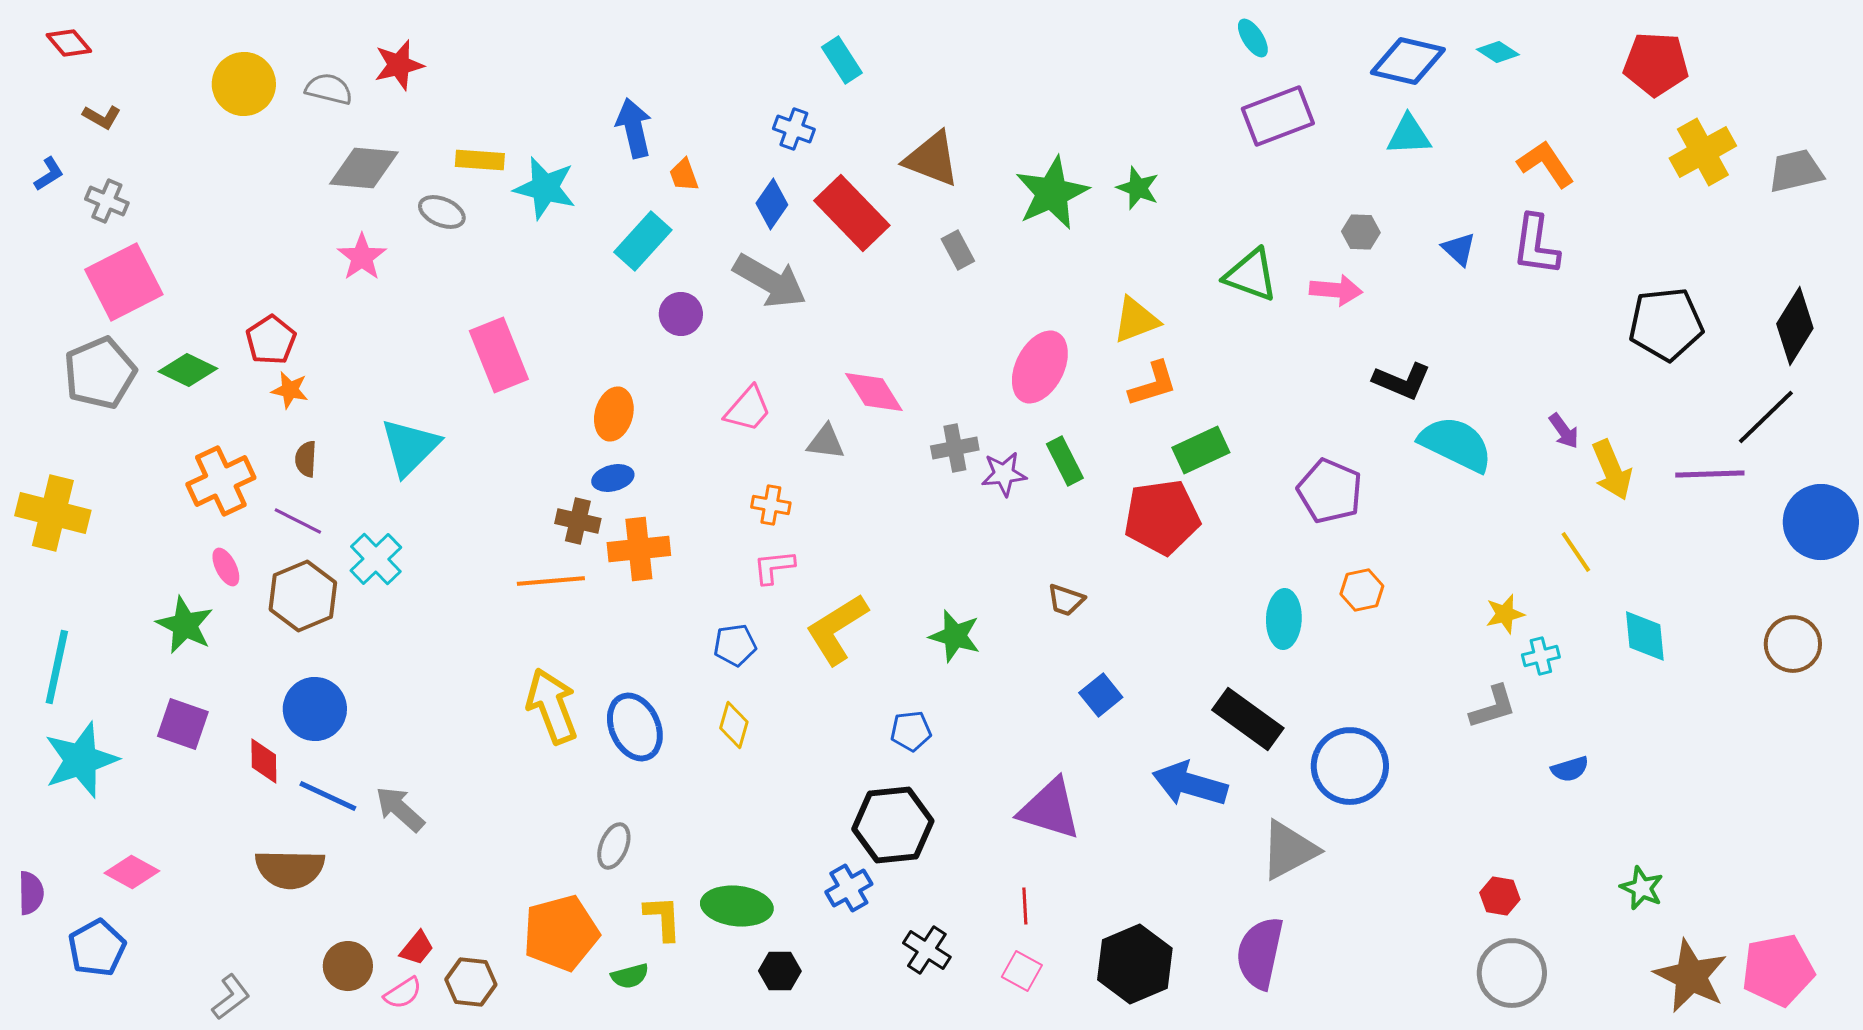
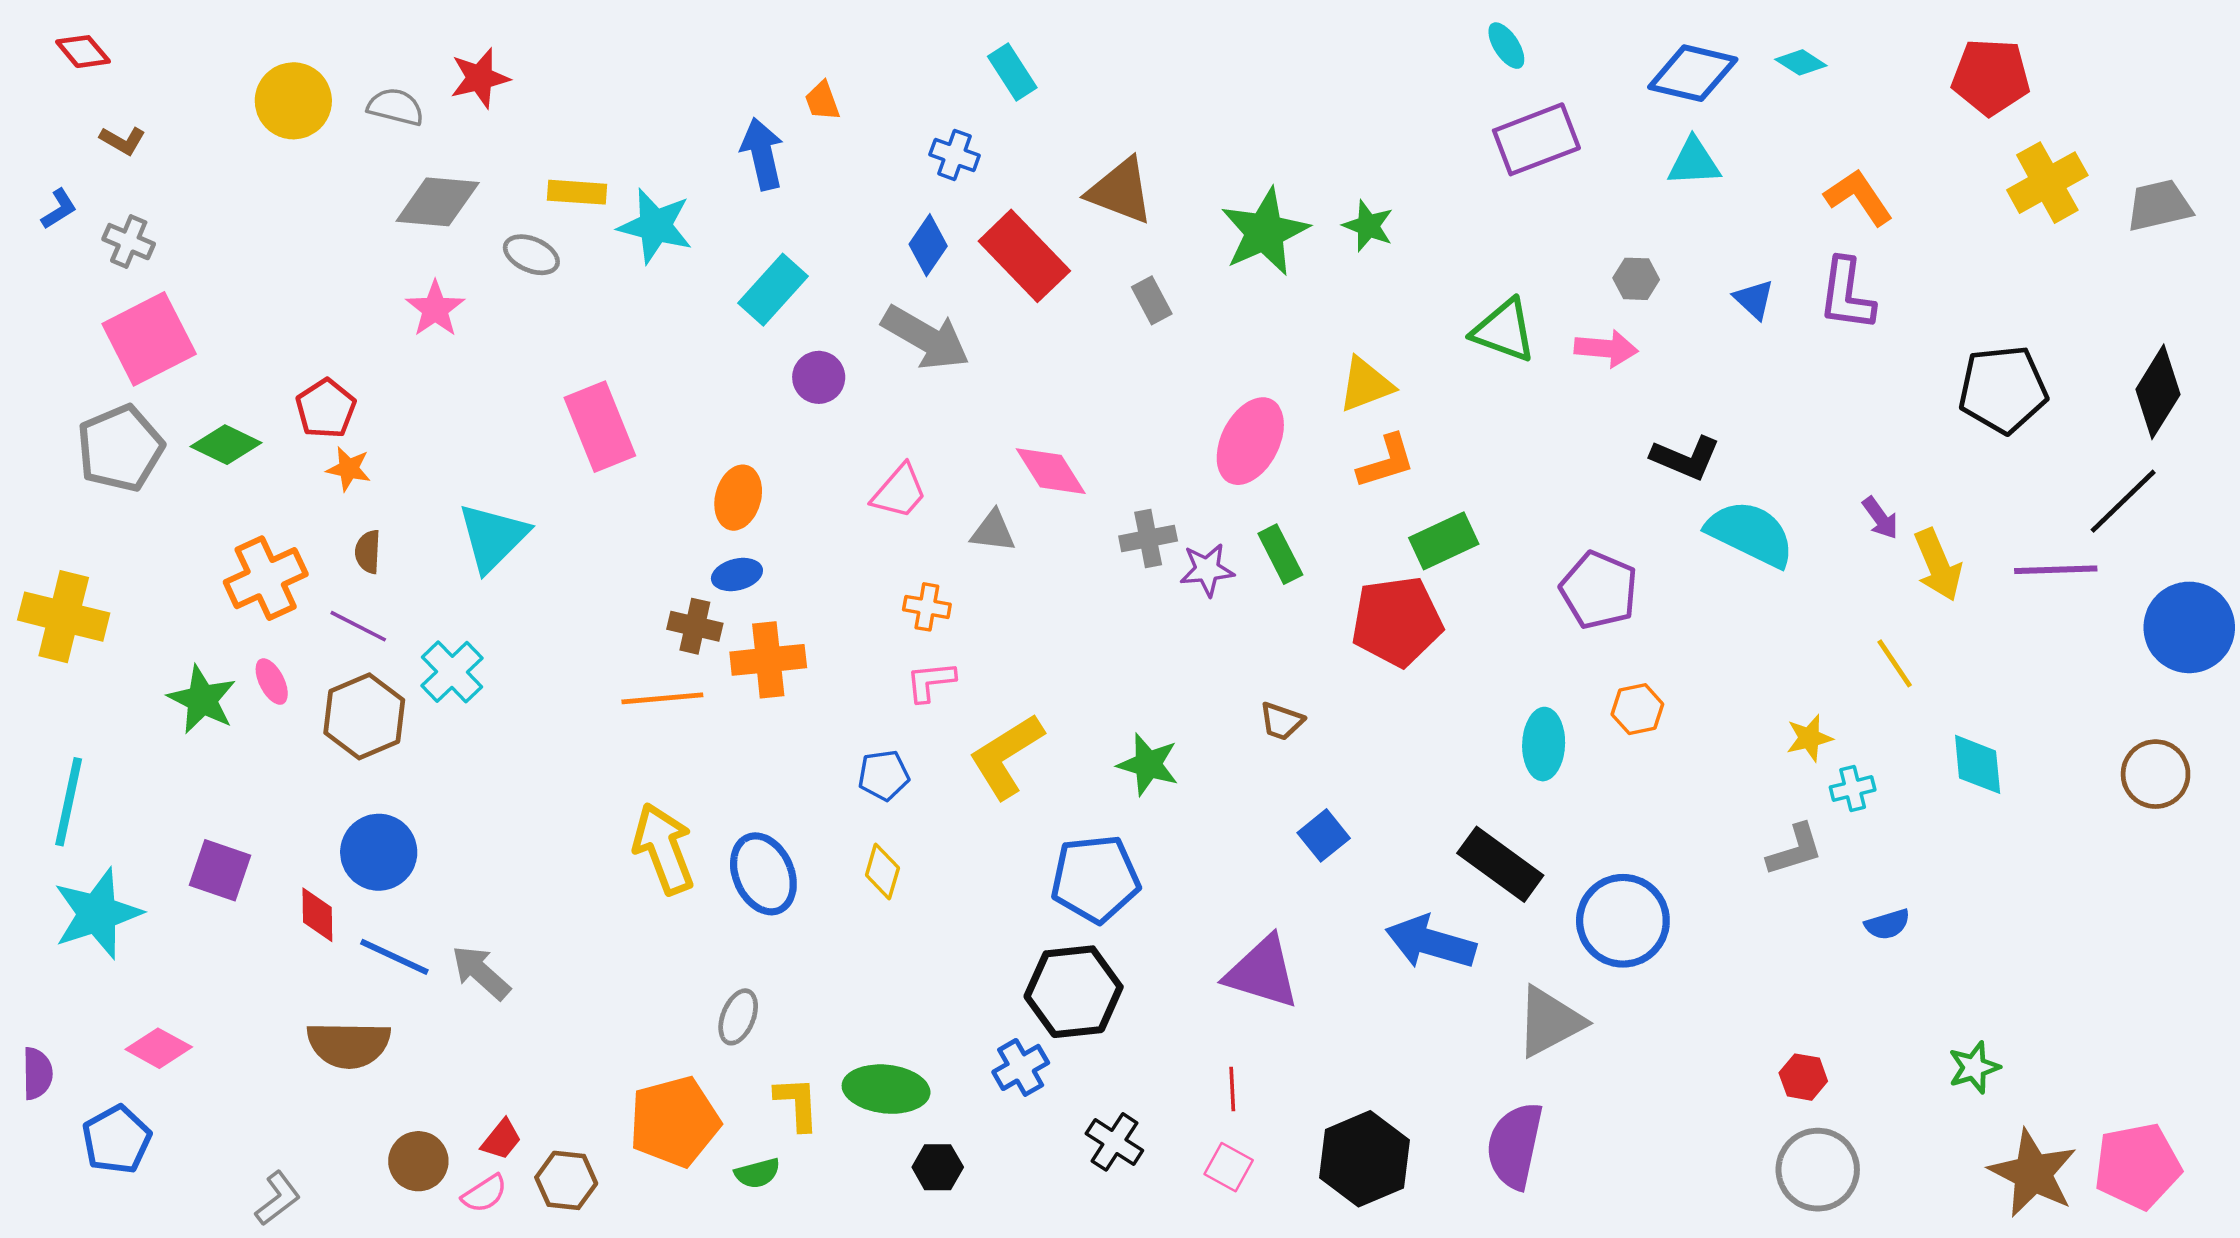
orange trapezoid: (684, 175) -> (822, 101), moved
green star: (185, 625) -> (202, 700), moved
blue pentagon: (911, 731) -> (1095, 879), size x1.8
green star: (1642, 888) -> (1974, 1067), turned 30

